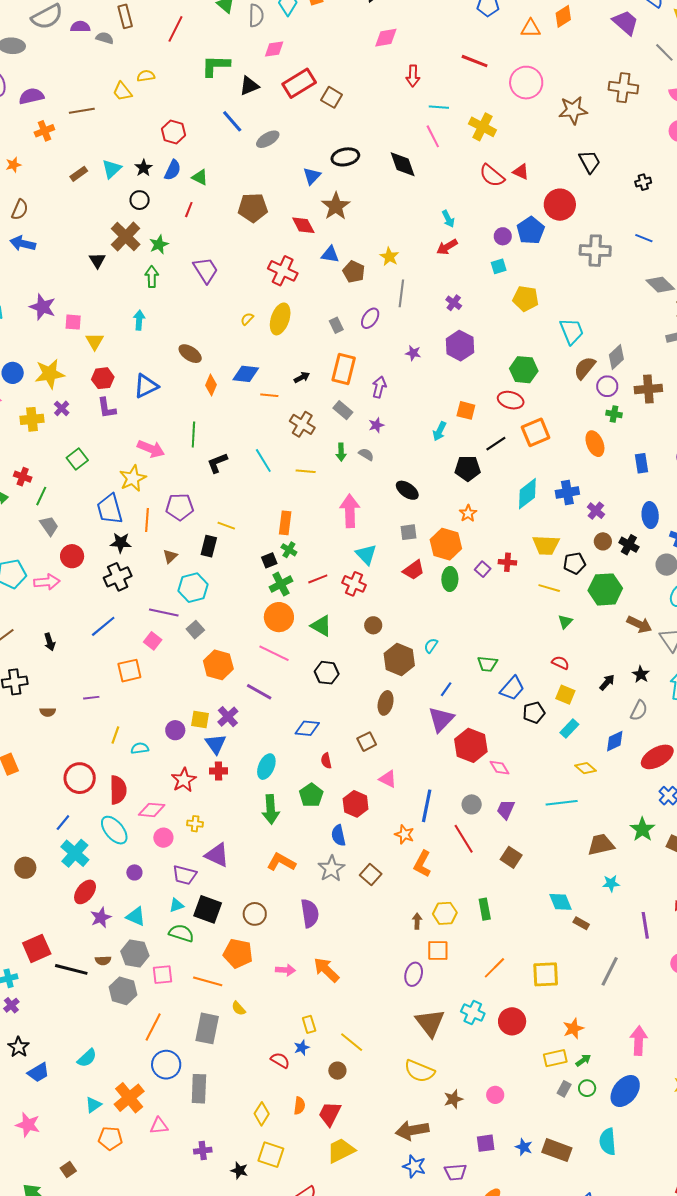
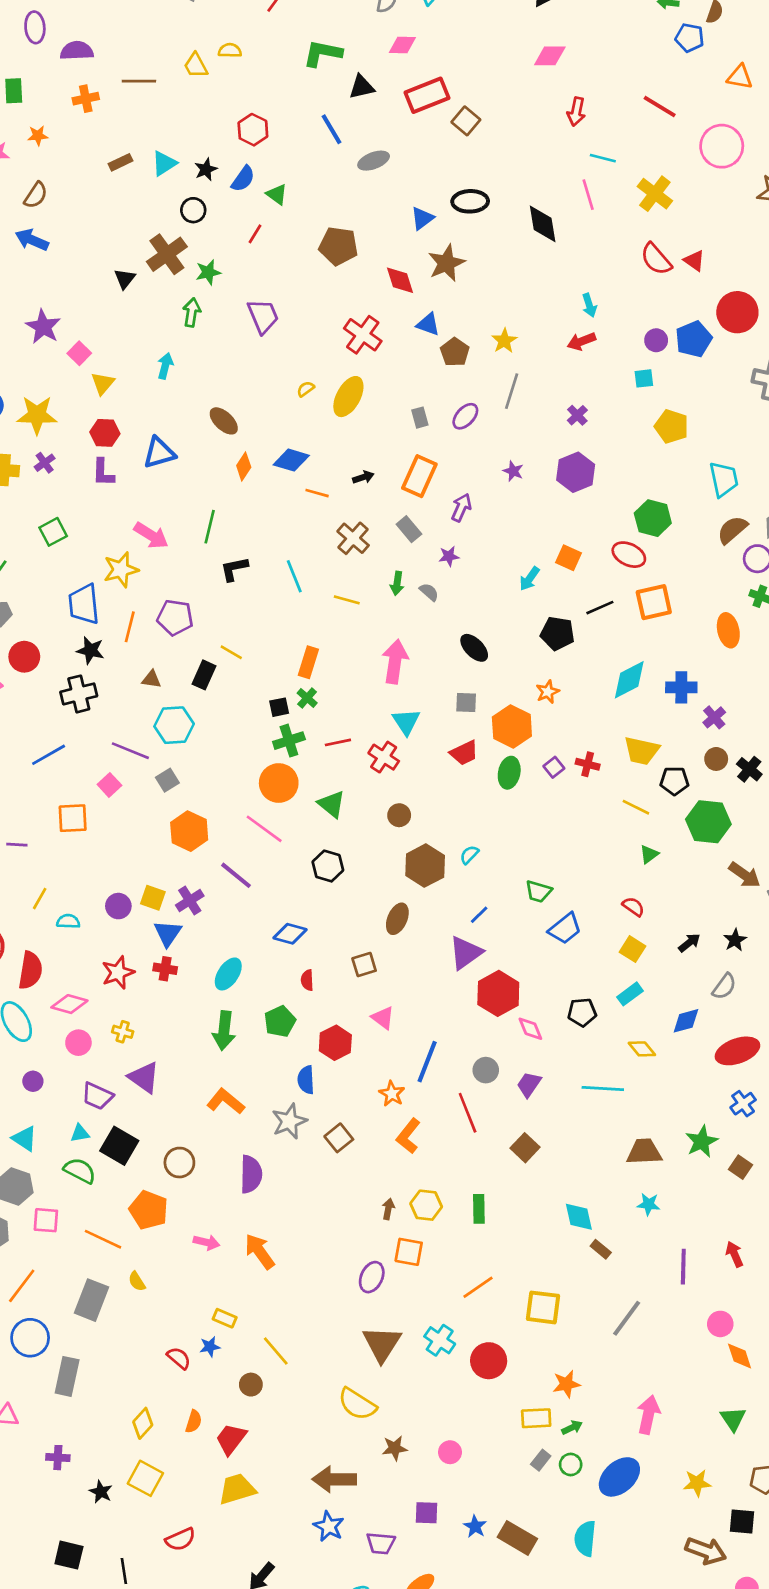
pink square: (73, 322) -> (79, 353), turned 30
brown triangle: (170, 556) -> (151, 679), turned 42
black pentagon: (534, 713) -> (582, 1012), moved
yellow rectangle: (309, 1024) -> (225, 1318), turned -60

